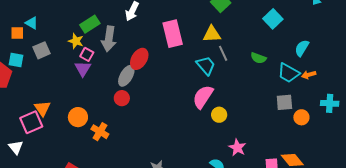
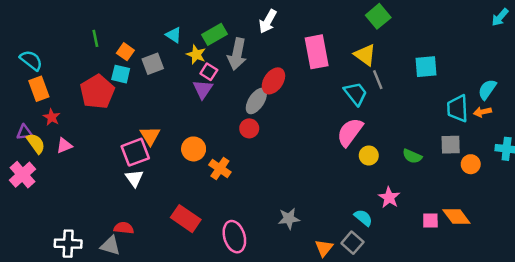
cyan square: (273, 19) -> (426, 67), moved, turned 36
cyan triangle: (32, 23) -> (174, 35), moved
orange square: (17, 33) -> (125, 52), moved, turned 32
yellow triangle: (212, 34) -> (365, 55), turned 36
cyan semicircle: (302, 48) -> (487, 89), moved
green semicircle: (258, 58) -> (412, 156), moved
cyan trapezoid: (289, 73) -> (458, 108), turned 55
white triangle: (16, 147) -> (134, 178), moved

